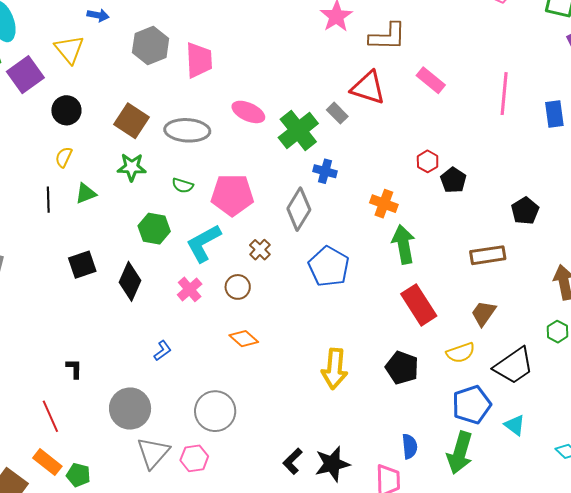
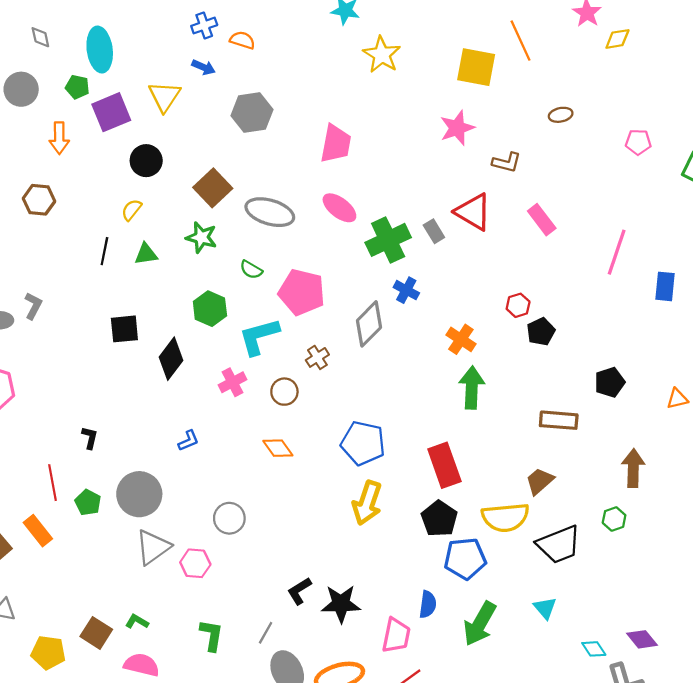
brown L-shape: (388, 37) -> (507, 162), size x0.7
pink trapezoid: (199, 60) -> (336, 144), moved
blue pentagon: (329, 267) -> (363, 443), moved, turned -30
red rectangle: (419, 305) -> (444, 465), moved
yellow semicircle: (461, 353) -> (505, 517), size x1.5
blue pentagon: (472, 405) -> (465, 559), moved
gray circle: (215, 411) -> (229, 518), size x0.7
green pentagon: (78, 475) -> (88, 502), moved

